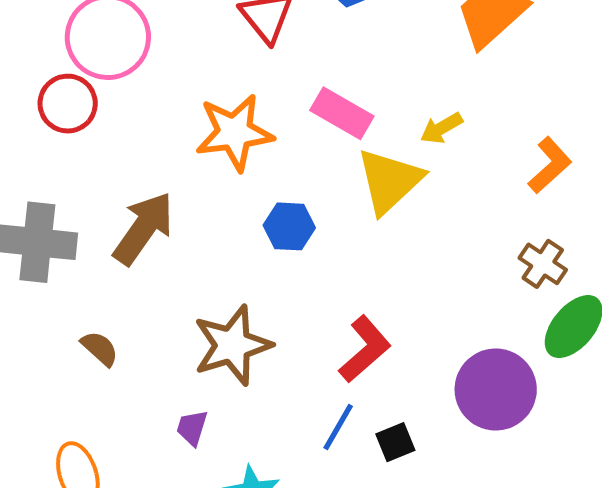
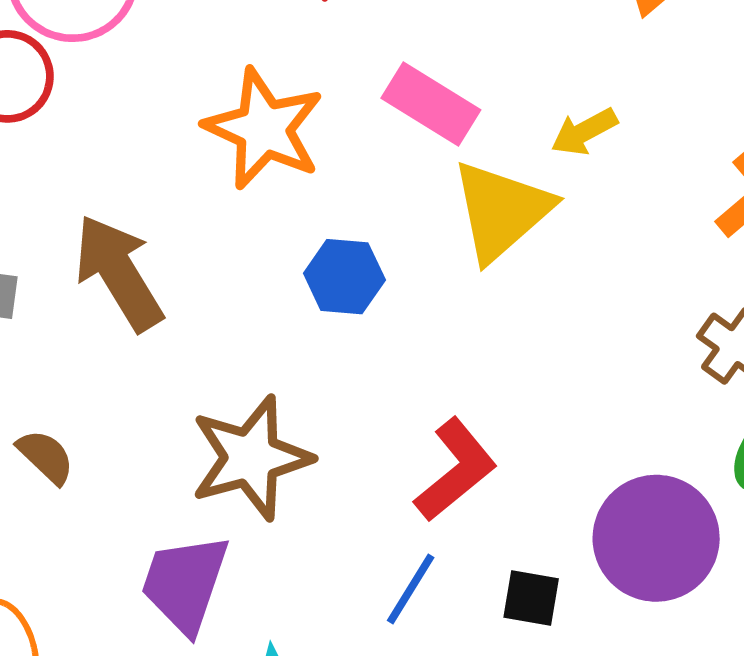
orange star: (234, 132) -> (264, 129), turned 30
brown arrow: (143, 228) -> (119, 273), turned -68
purple trapezoid: (192, 428) -> (185, 584), size x1.8
black square: (395, 442) -> (531, 598), moved, turned 30

